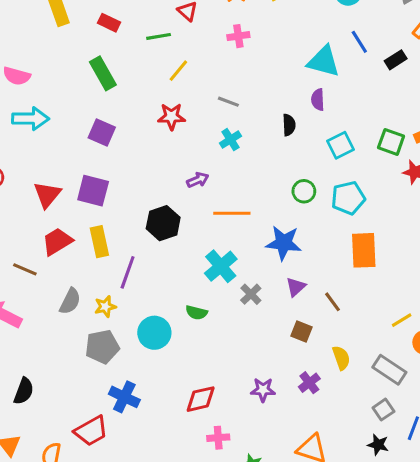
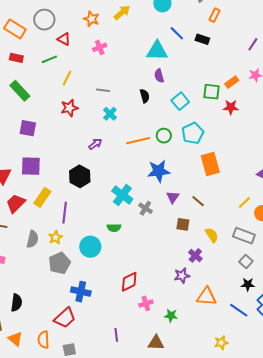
black rectangle: (396, 60) -> (202, 39), turned 64
orange line: (232, 213) -> (138, 141), moved
yellow rectangle: (99, 242) -> (42, 197), turned 60
purple star: (263, 390) -> (182, 276), moved

